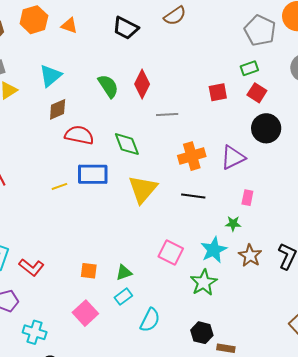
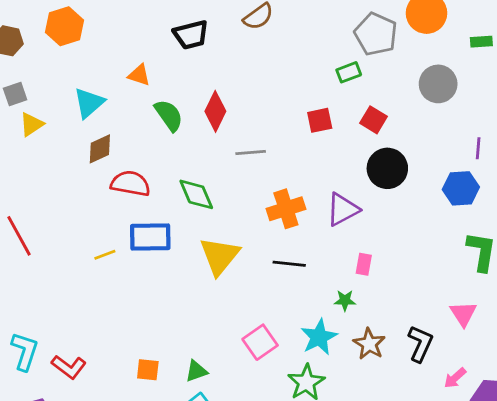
orange triangle: (69, 25) -> (139, 75), moved
black trapezoid: (126, 28) -> (191, 35), turned -40
green rectangle: (249, 68) -> (349, 72), moved
pink square: (171, 253) -> (260, 342), turned 30

